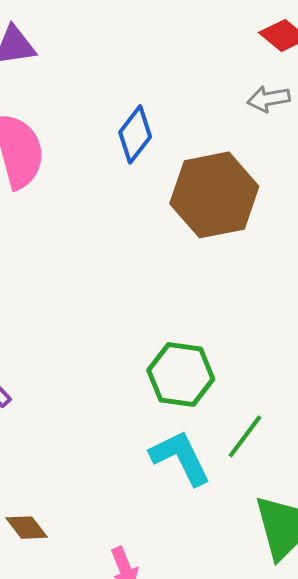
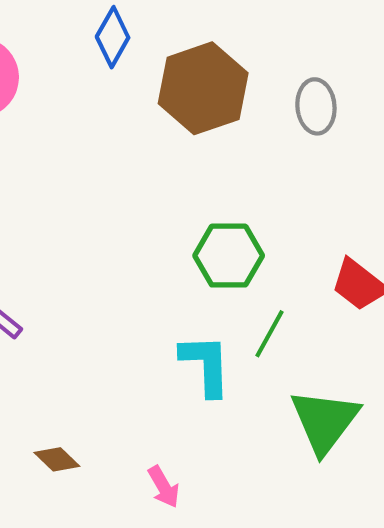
green hexagon: (181, 375) -> (229, 256), moved
cyan L-shape: (180, 458) -> (206, 365), turned 32

